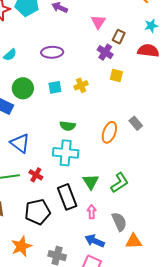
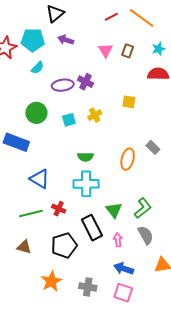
brown rectangle: (119, 37) -> (128, 51), moved
purple cross: (105, 52) -> (86, 82), moved
cyan semicircle: (10, 55) -> (38, 68), moved
green circle: (23, 88) -> (36, 113), moved
gray semicircle: (119, 222) -> (146, 235), moved

